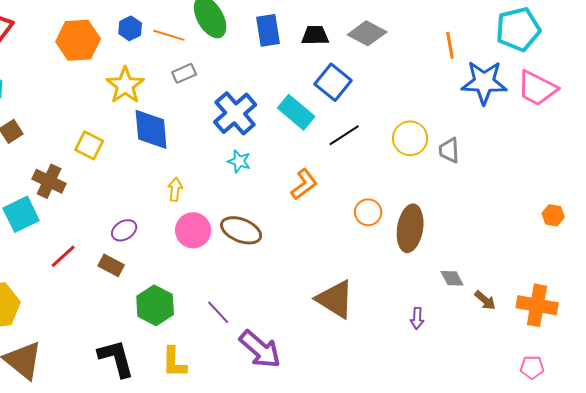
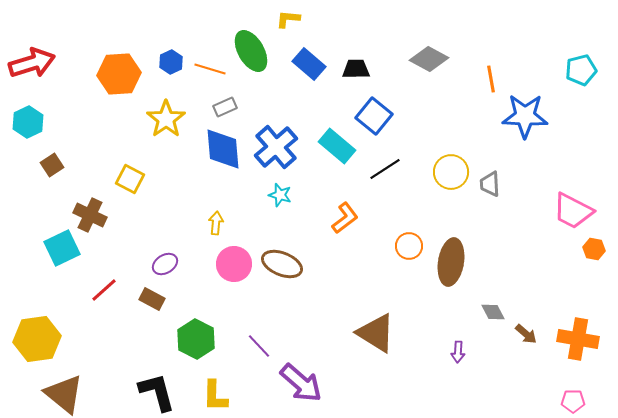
cyan pentagon: (518, 29) -> (581, 70), moved, size x0.7
blue rectangle: (268, 30) -> (309, 64), turned -40
gray diamond: (367, 33) -> (429, 59), moved
pink trapezoid: (537, 88) -> (573, 211), moved
blue diamond: (151, 129) -> (223, 149), moved

